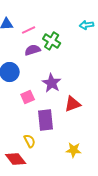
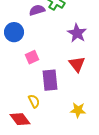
purple star: (52, 83) -> (77, 33), moved
red triangle: (73, 104) -> (77, 64), turned -48

